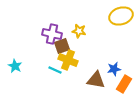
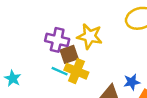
yellow star: (79, 31) -> (90, 36), size x1.5
cyan line: (55, 70) -> (60, 71), moved

